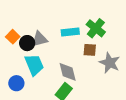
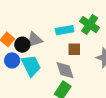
brown square: (90, 50) -> (74, 49), moved
blue circle: (16, 83) -> (12, 60), moved

